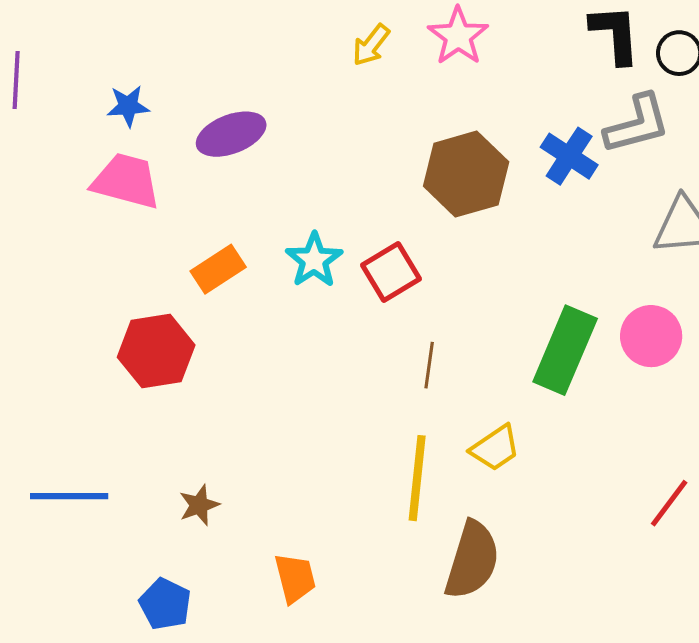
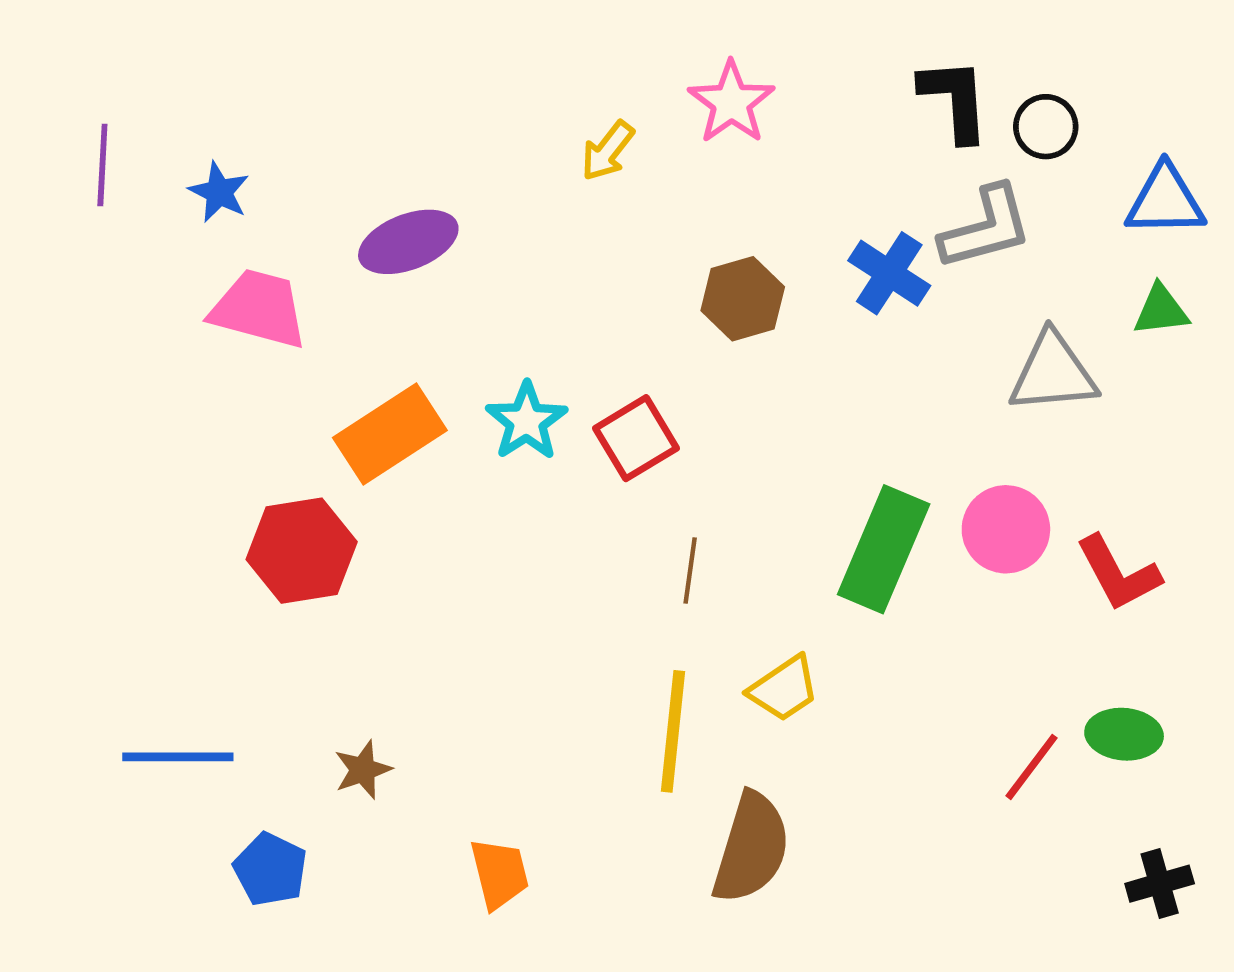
yellow arrow: (371, 45) -> (608, 151), moved
blue star: (128, 106) -> (219, 192), moved, turned 30
brown hexagon: (466, 174) -> (743, 299), size x0.7
orange rectangle: (218, 269) -> (390, 434), size x1.4
blue pentagon: (165, 604) -> (270, 869), moved

